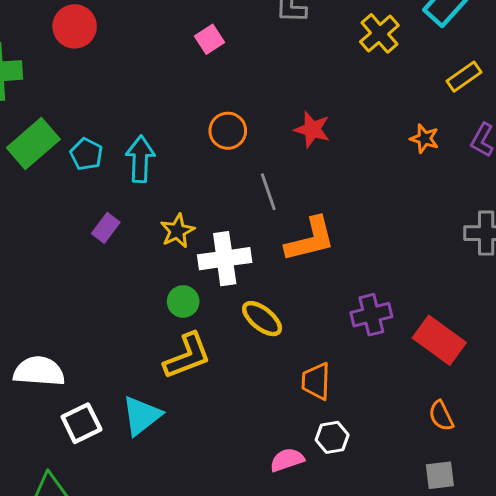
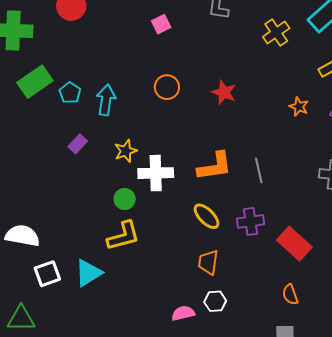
gray line: (268, 192) -> (259, 170), moved
yellow ellipse: (262, 319) -> (207, 216), moved

